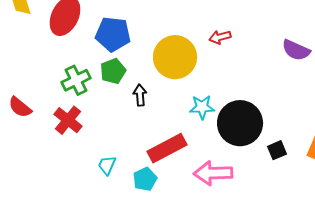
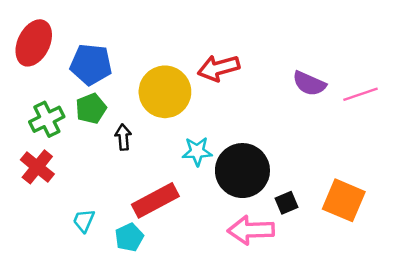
red arrow: (220, 37) -> (219, 68), size x1.6
pink arrow: (213, 173) -> (251, 230), moved

